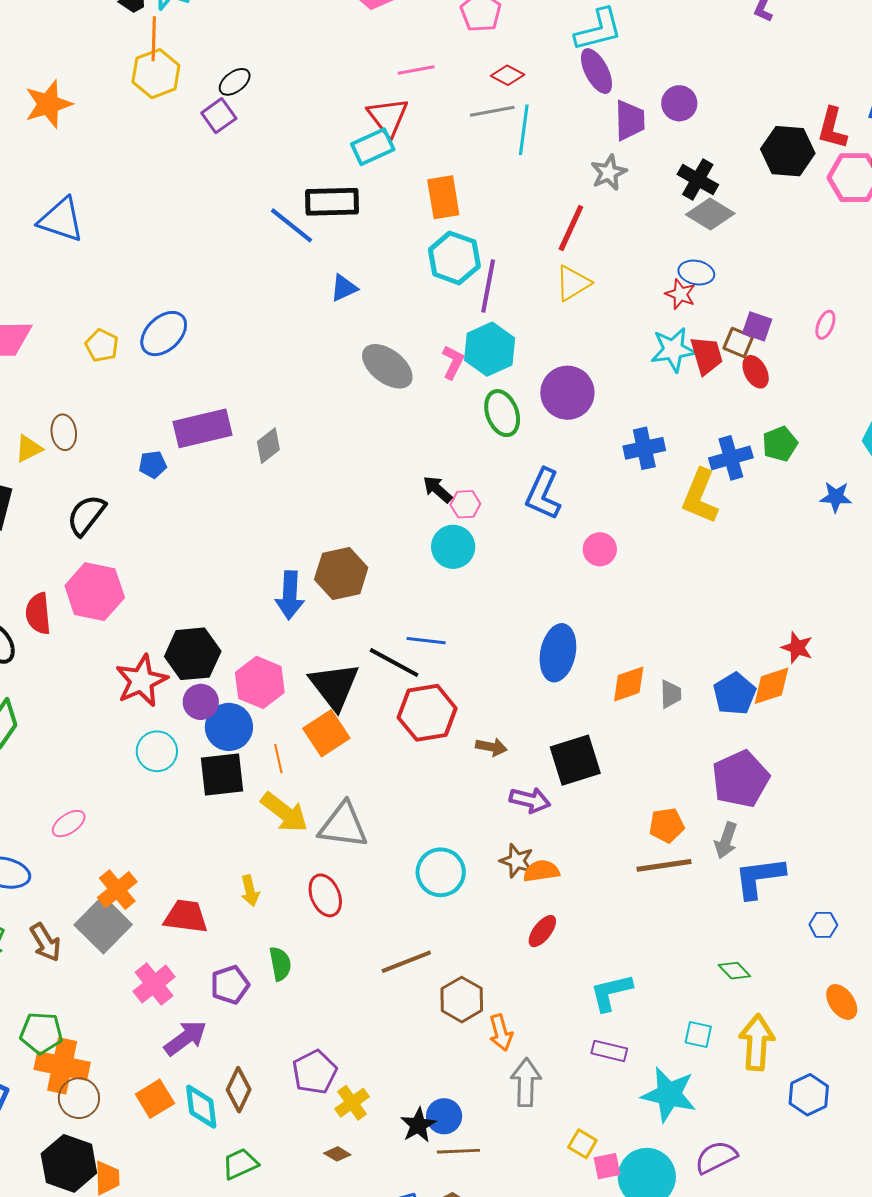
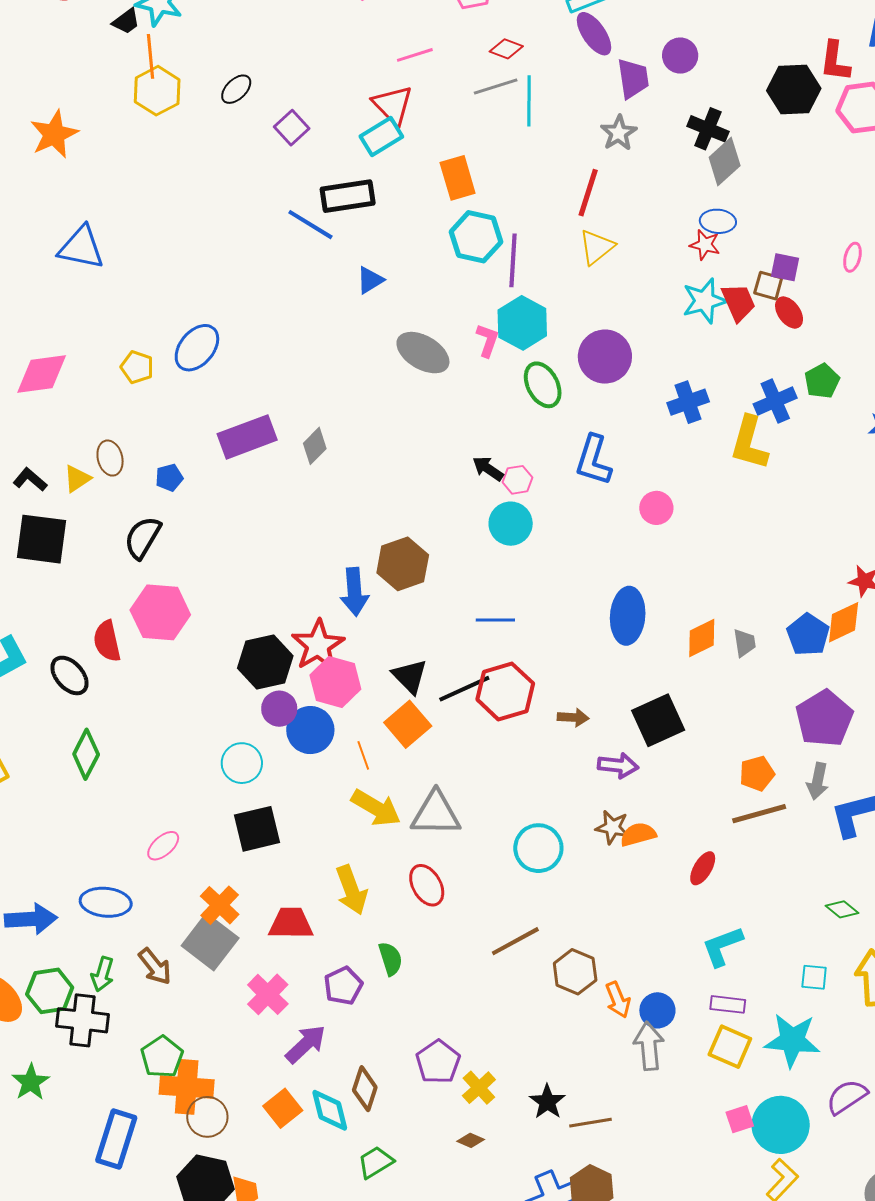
purple square: (219, 116) -> (292, 128), moved
gray diamond: (710, 214) -> (725, 162), turned -66
blue pentagon: (153, 465) -> (169, 478), moved
black line: (394, 663) -> (464, 689), moved, turned -46
red star: (141, 681) -> (318, 645), moved
black triangle: (334, 686) -> (410, 676), size x0.7
black square: (222, 774) -> (257, 829), moved
yellow arrow: (250, 891) -> (351, 890), size x1.6
red ellipse: (542, 931) -> (703, 868), moved
green pentagon: (41, 1033) -> (162, 1057), turned -30
blue circle: (444, 1116) -> (657, 1010), moved
yellow square: (582, 1144) -> (730, 1047), moved, size x1.5

